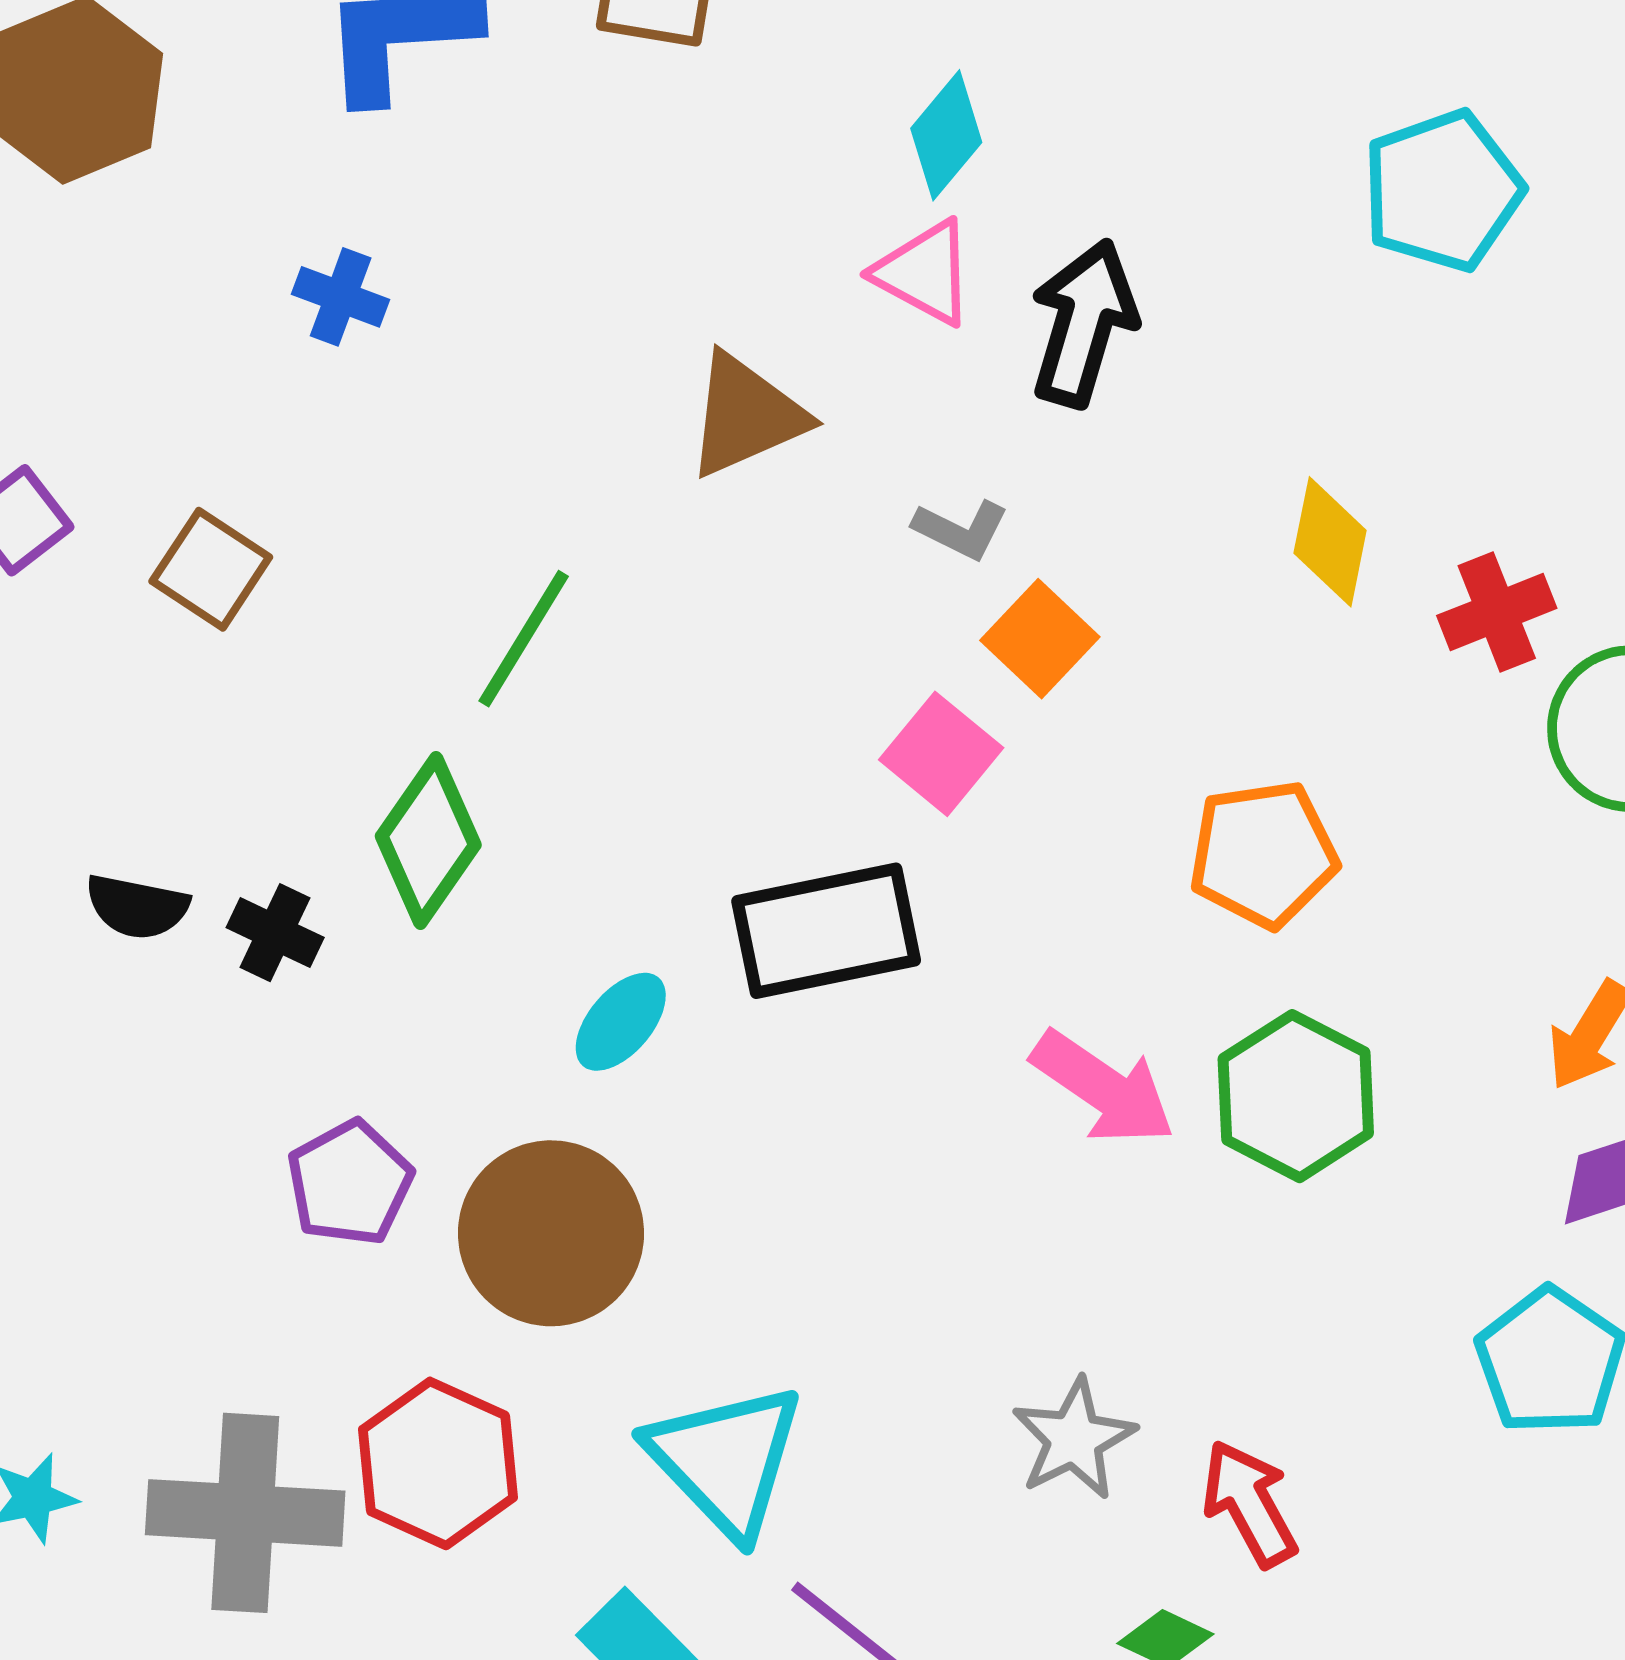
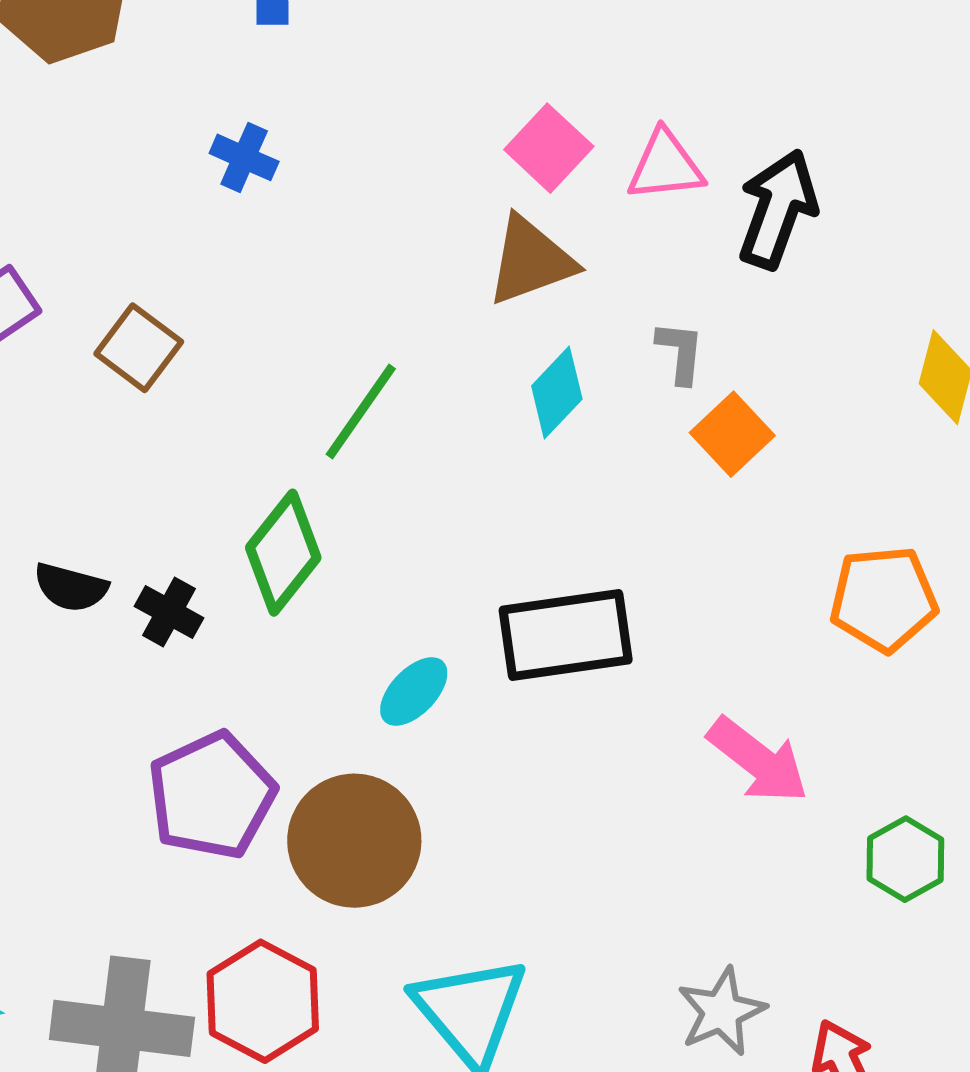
cyan diamond: (946, 135) -> (557, 393), moved
pink triangle: (924, 273) -> (665, 166), turned -38
gray L-shape: (961, 530) -> (680, 352), turned -114
pink square: (941, 754) -> (549, 148), moved
green hexagon: (1296, 1096) -> (905, 859), moved, size x0.7
purple pentagon: (350, 1183) -> (212, 796), size x1.4

